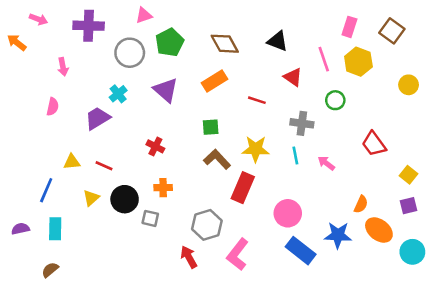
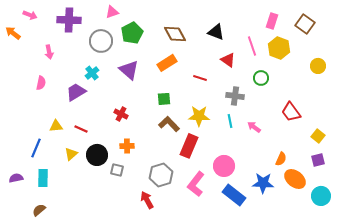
pink L-shape: (238, 254) -> (196, 184), moved

